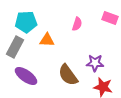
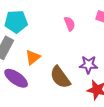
pink semicircle: (77, 24) -> (70, 24), turned -40
orange triangle: (47, 40) -> (33, 57), moved, turned -42

